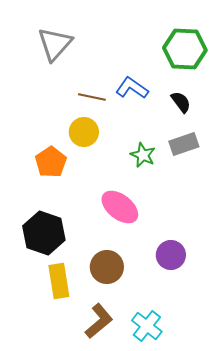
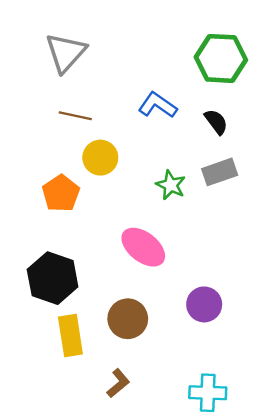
brown line: (92, 97) -> (75, 116), moved
brown L-shape: (99, 321) -> (118, 383), size x0.7
cyan cross: (147, 326) -> (208, 393), moved, turned -36

